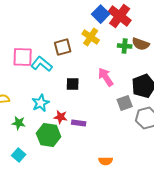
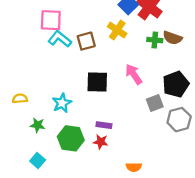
pink square: (23, 57) -> (51, 20), moved
cyan L-shape: (42, 64) -> (60, 39), moved
black square: (73, 84) -> (97, 82), size x1.5
red star: (61, 117) -> (101, 142), moved

